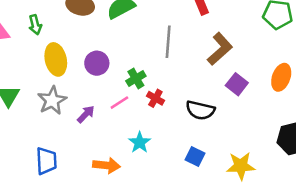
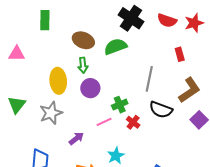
green arrow: (35, 25) -> (83, 65), moved
black semicircle: (200, 110) -> (161, 110), moved
purple arrow: (86, 114) -> (76, 138), moved

